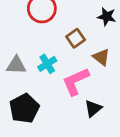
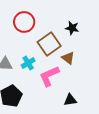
brown square: (76, 38) -> (49, 44), size x1.6
black triangle: (93, 108) -> (70, 100), moved, turned 32

